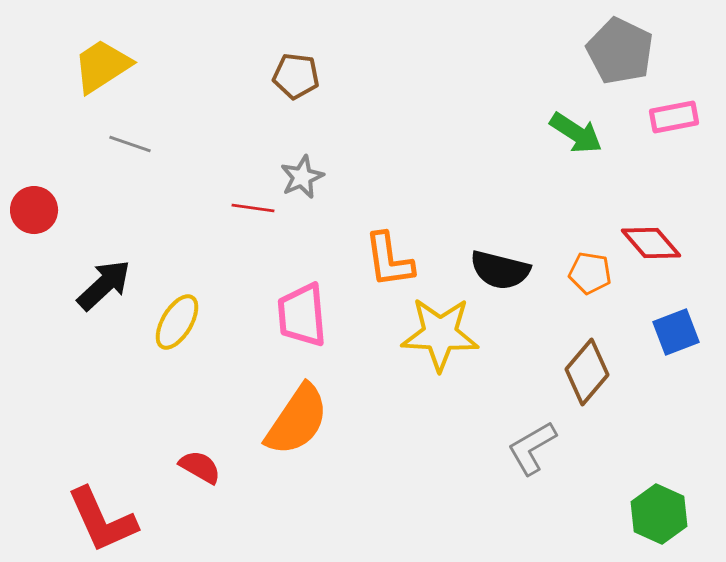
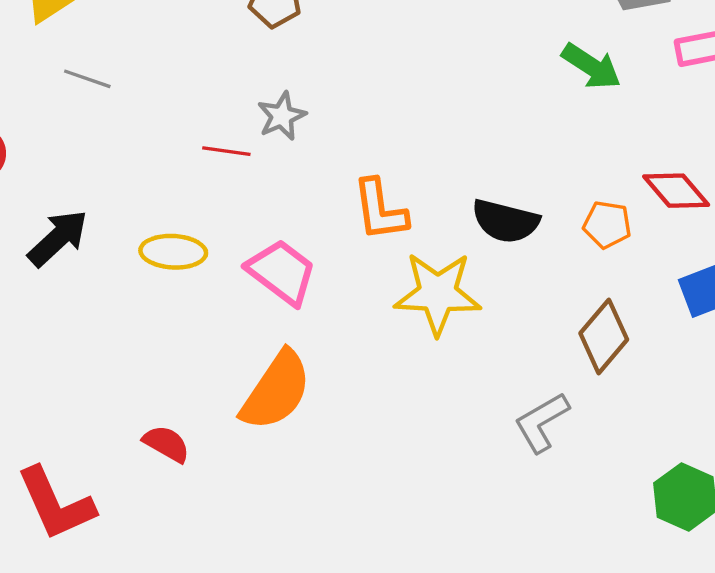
pink trapezoid: (302, 315) -> (282, 272), turned 132
yellow ellipse: (177, 322) -> (173, 252), moved, turned 62

